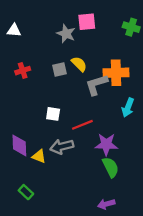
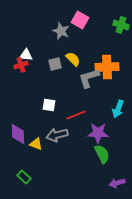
pink square: (87, 22) -> (80, 20), turned 36
white triangle: (14, 30) -> (26, 55), moved
cyan arrow: (128, 107) -> (118, 109), moved
purple arrow: (106, 204) -> (117, 183), moved

